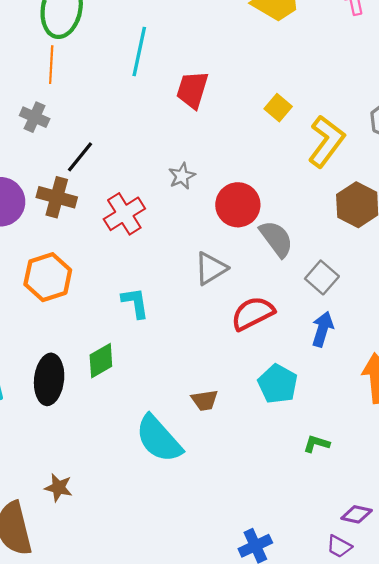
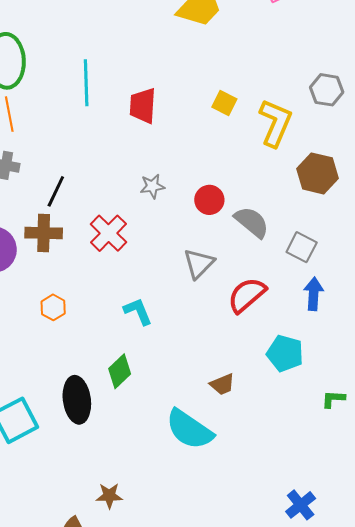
gray star: (182, 176) -> (152, 186), turned 30
red circle: (238, 205) -> (209, 200), size x0.7
orange hexagon: (48, 277) -> (53, 307), size x0.6

